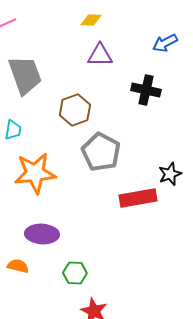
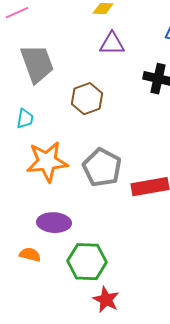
gray pentagon: (101, 152) -> (102, 168), moved
green hexagon: (75, 273) -> (87, 262), size x1.6

